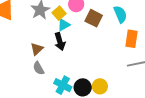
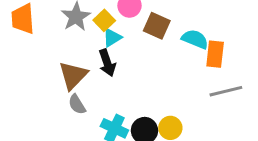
cyan semicircle: (120, 14) -> (195, 39), moved, turned -42
brown triangle: (37, 49) -> (73, 75), size x1.5

